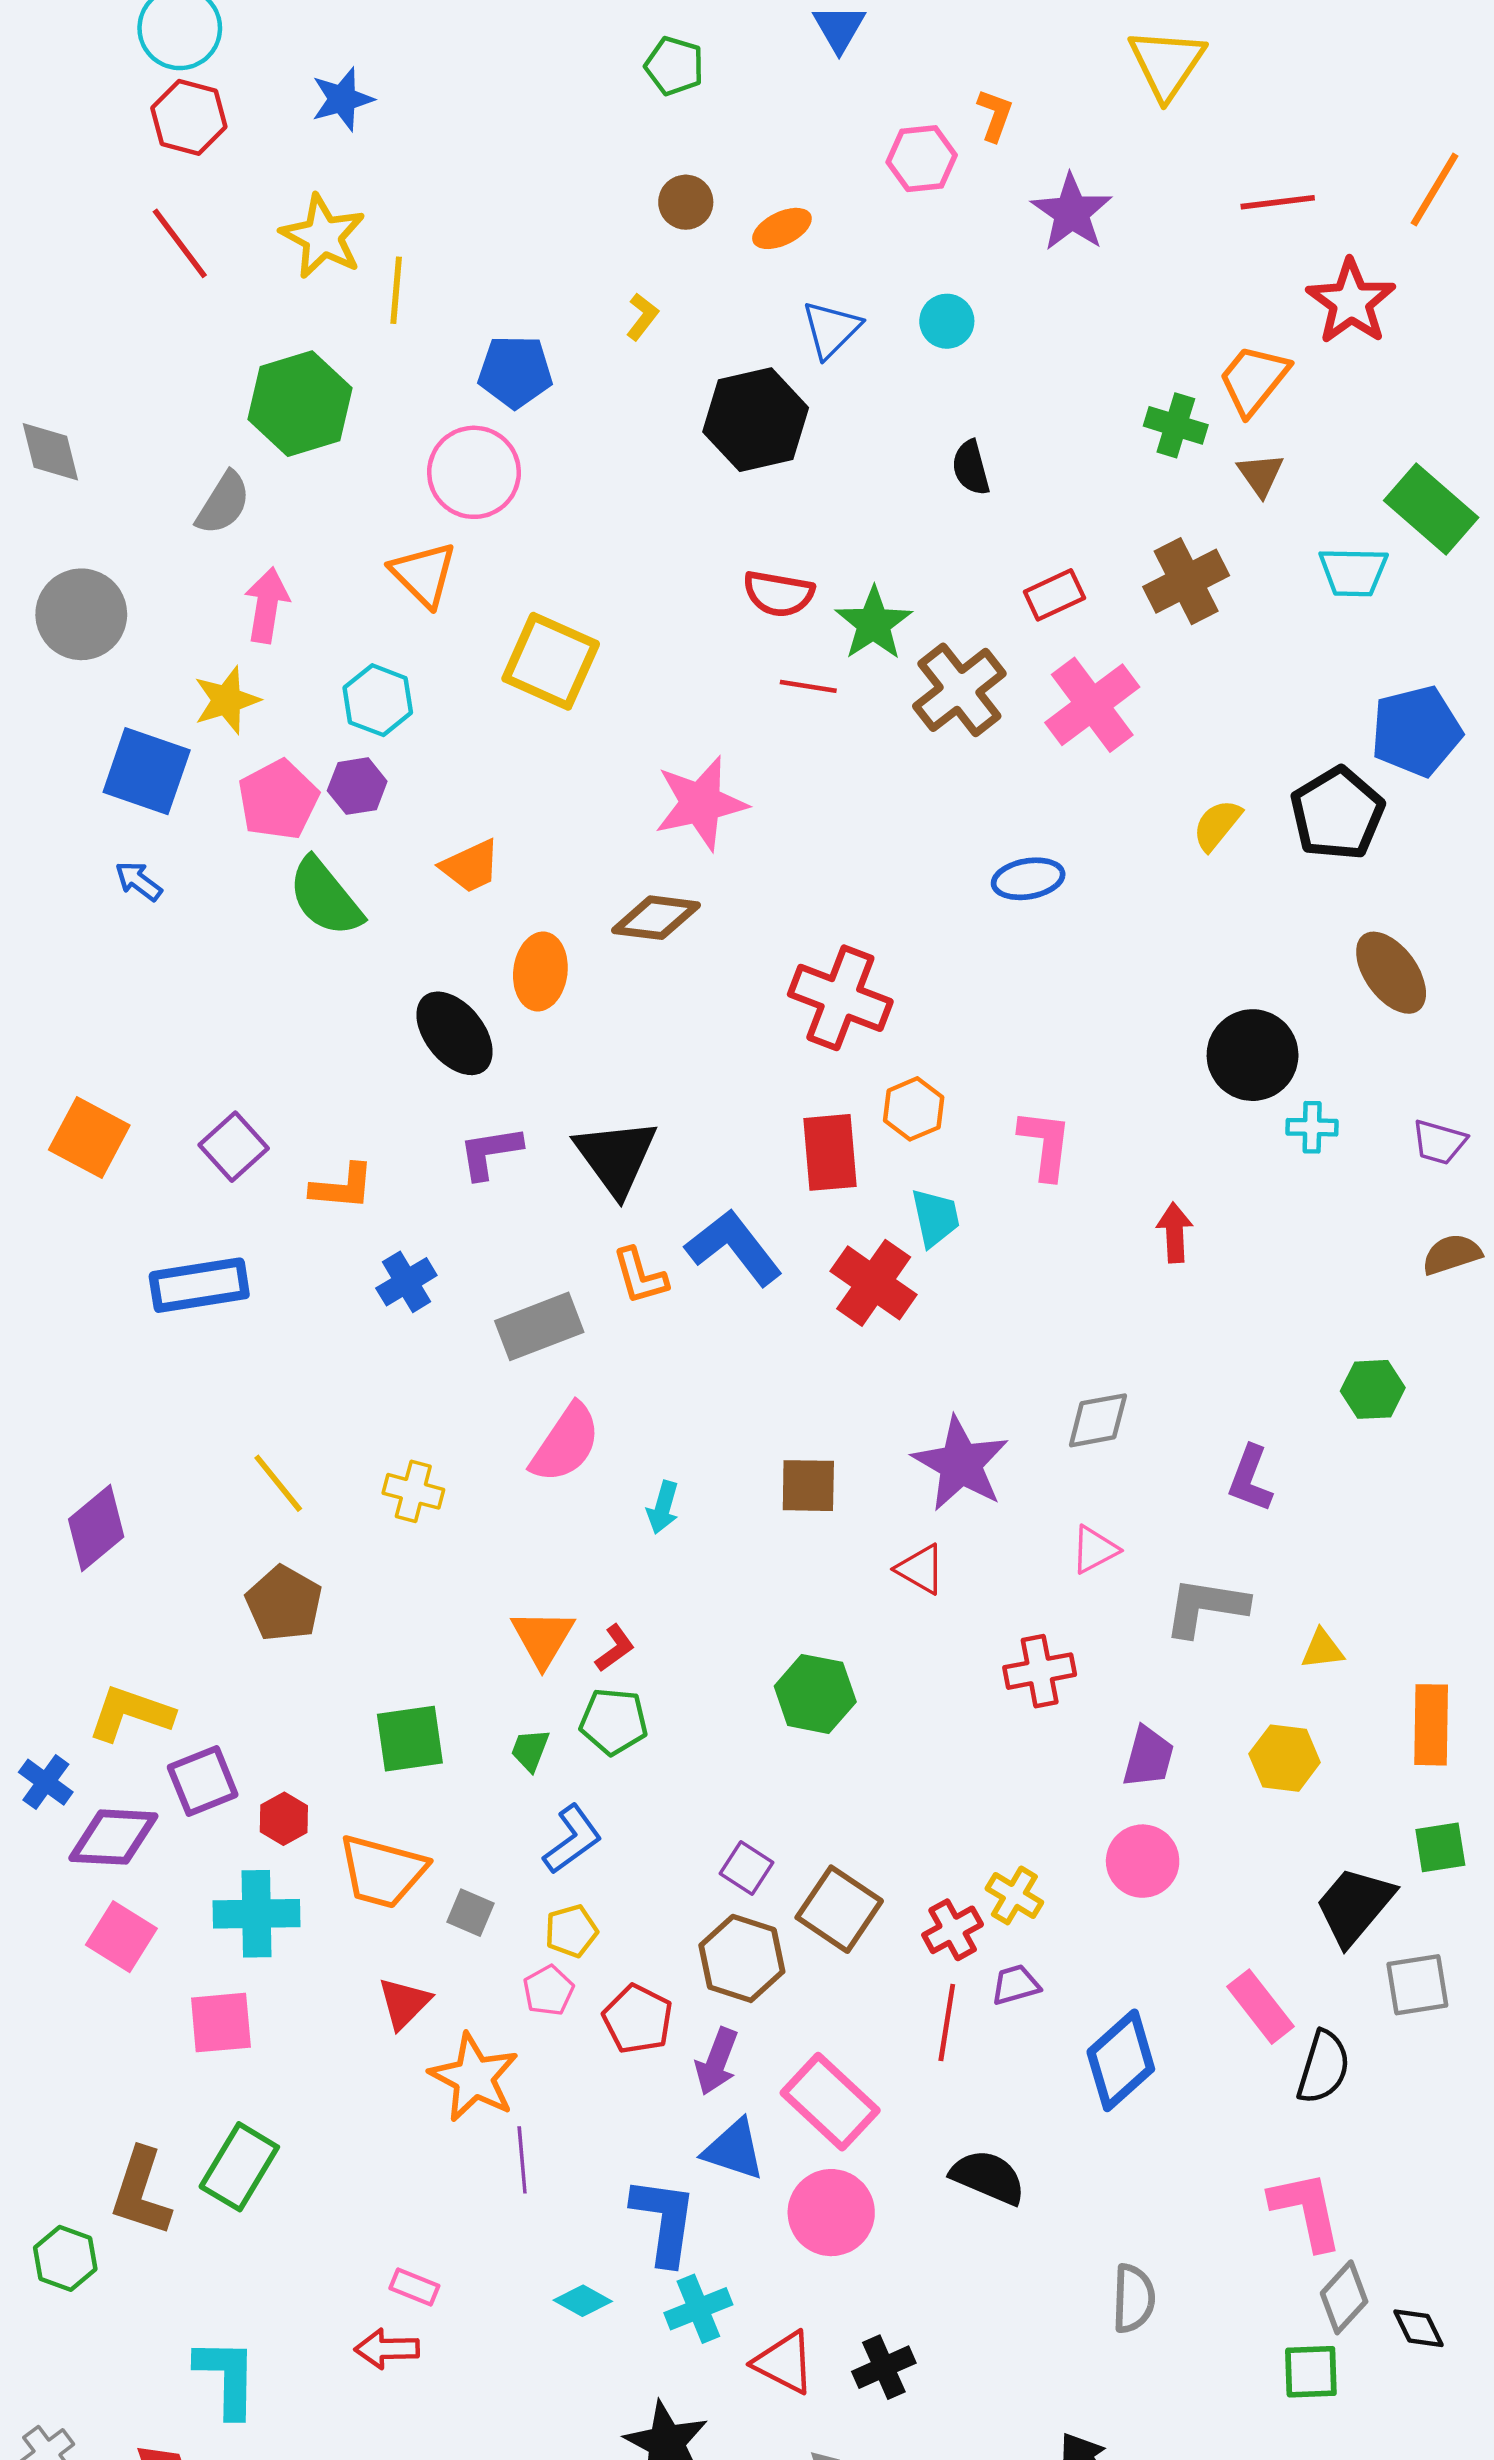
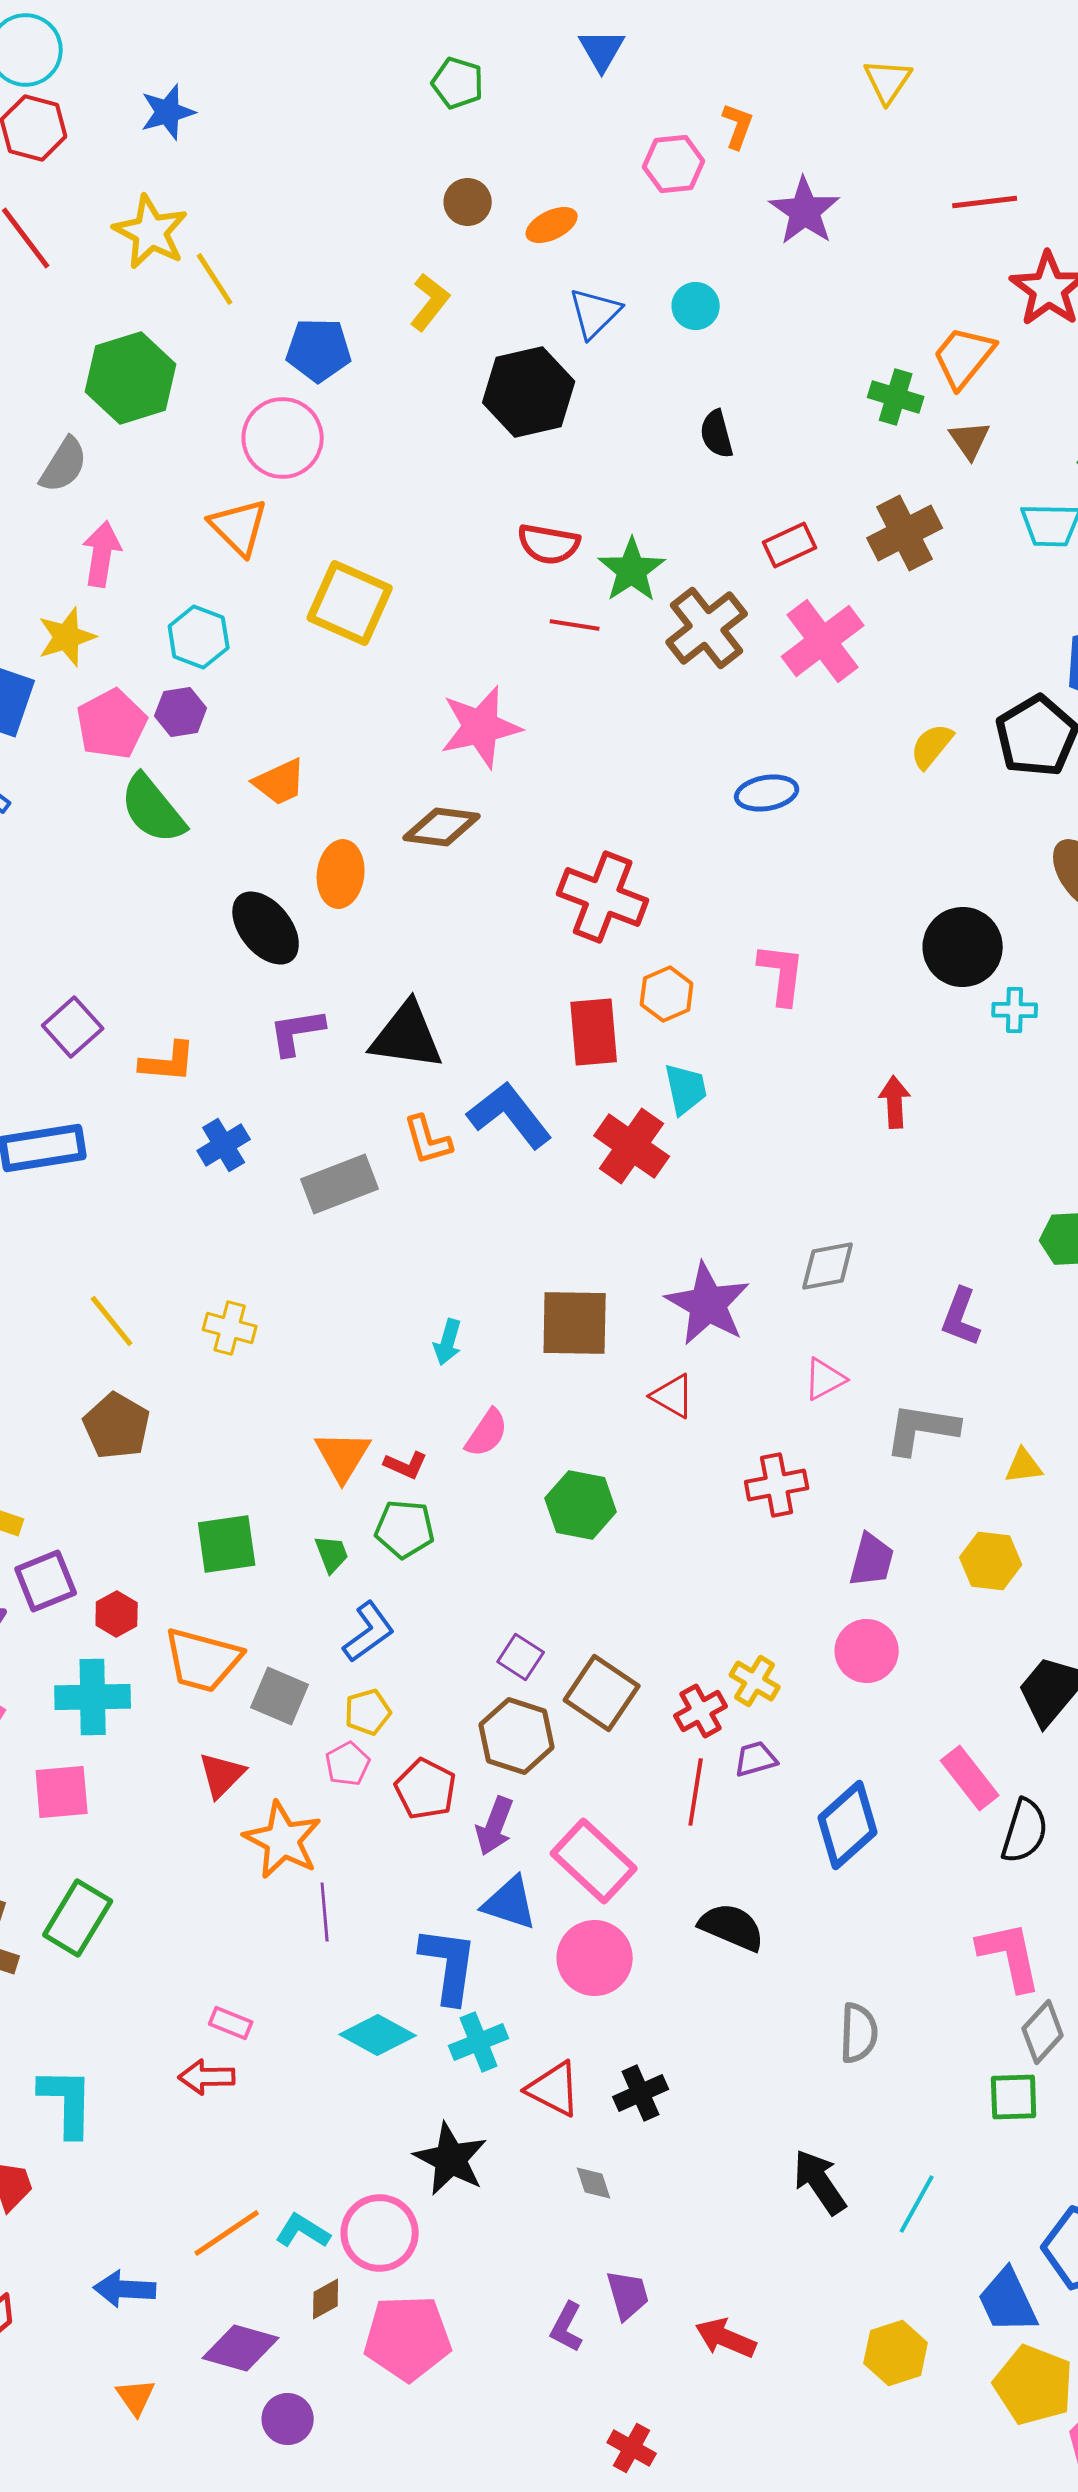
yellow triangle: (1167, 64) -> (888, 81), size x0.7
yellow line: (396, 290) -> (215, 279), turned -38
yellow L-shape: (642, 317) -> (430, 302), size x1.4
pink L-shape: (1045, 1144) -> (782, 974), moved
black triangle: (616, 1157) -> (407, 1036), turned -46
pink semicircle: (566, 1443) -> (487, 1433), moved, size x0.7
brown square: (808, 1486) -> (575, 1323), size x1.4
red L-shape: (615, 1648) -> (406, 1465), turned 60
green trapezoid: (530, 1750) -> (332, 1554), turned 138
gray square: (471, 1913) -> (280, 1696), size x1.4
cyan diamond: (583, 2301) -> (378, 2035), size x1.5

